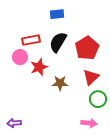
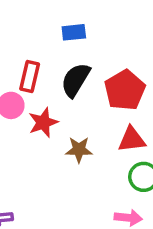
red rectangle: (31, 40) -> (30, 77), turned -66
red triangle: (91, 77) -> (132, 139), turned 36

